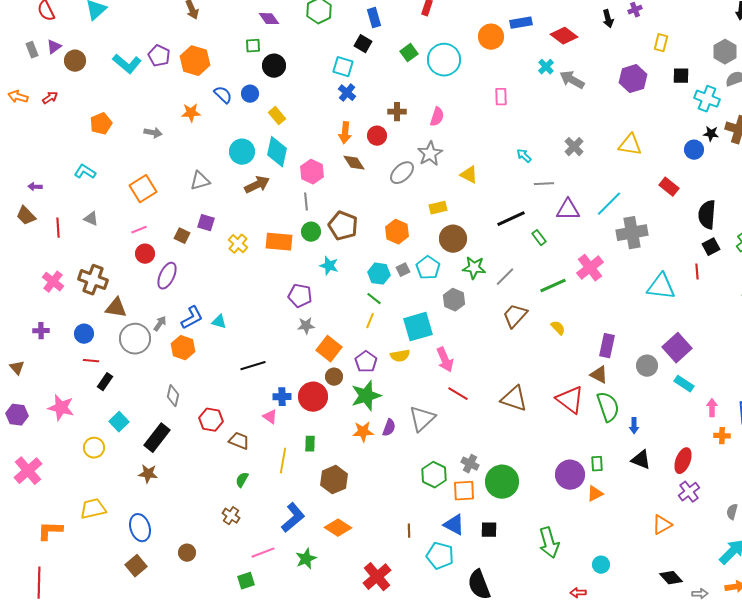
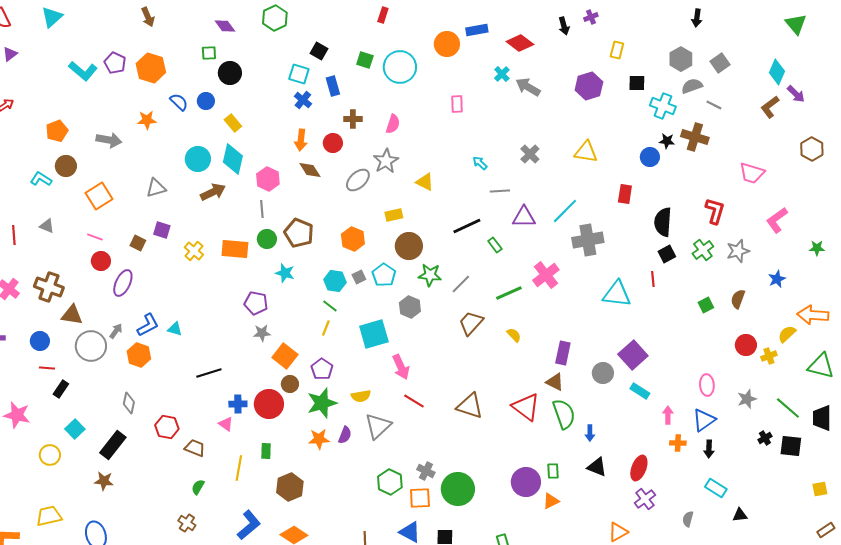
blue rectangle: (374, 18) -> (333, 86), moved
green square: (409, 53) -> (365, 60), turned -36
brown circle: (75, 61) -> (66, 166), moved
gray arrow: (153, 133) -> (109, 140), size x1.4
red rectangle: (669, 187) -> (625, 194), turned 60
pink line: (139, 230) -> (95, 237), turned 42
yellow semicircle: (400, 356) -> (361, 396), moved

